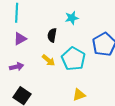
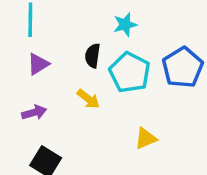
cyan pentagon: (73, 59) -> (130, 72), moved
yellow triangle: (79, 95) -> (146, 138), moved

